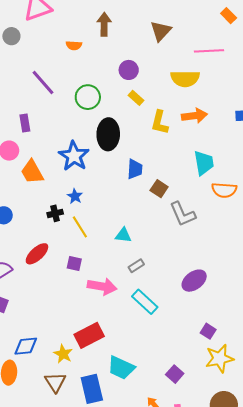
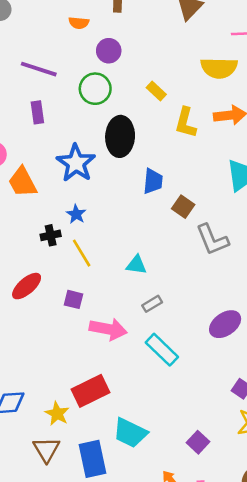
purple circle: (129, 70) -> (109, 51), moved
purple line: (43, 83) -> (39, 69), turned -32
purple rectangle: (25, 123) -> (37, 112), moved

